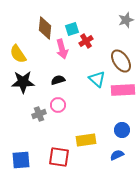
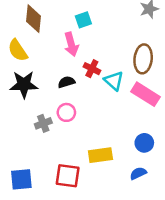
brown diamond: (45, 28) -> (34, 19), moved
red cross: (86, 41) -> (92, 69), moved, turned -32
brown ellipse: (121, 61) -> (143, 59), turned 40
pink rectangle: (123, 90) -> (146, 94), turned 35

